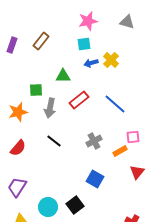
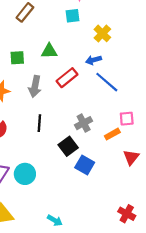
blue arrow: (91, 63) -> (94, 60), moved
green square: (36, 90) -> (17, 58), moved
black line: (54, 141) -> (39, 123), turned 56
black square: (75, 205) -> (68, 146), moved
cyan circle: (48, 207) -> (25, 174), moved

